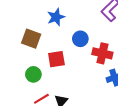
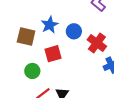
blue star: (56, 17) -> (50, 25), moved
red cross: (102, 53) -> (97, 43), turned 30

